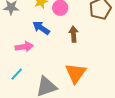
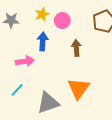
blue arrow: (41, 28) -> (43, 41), turned 60

